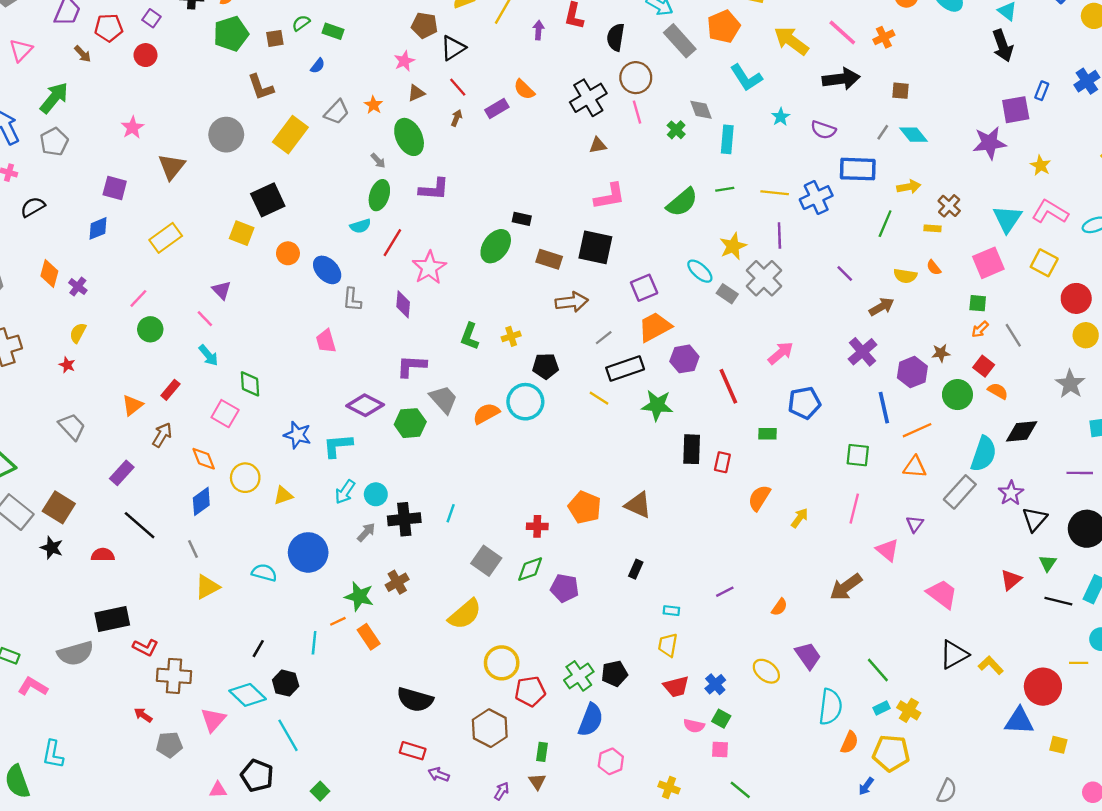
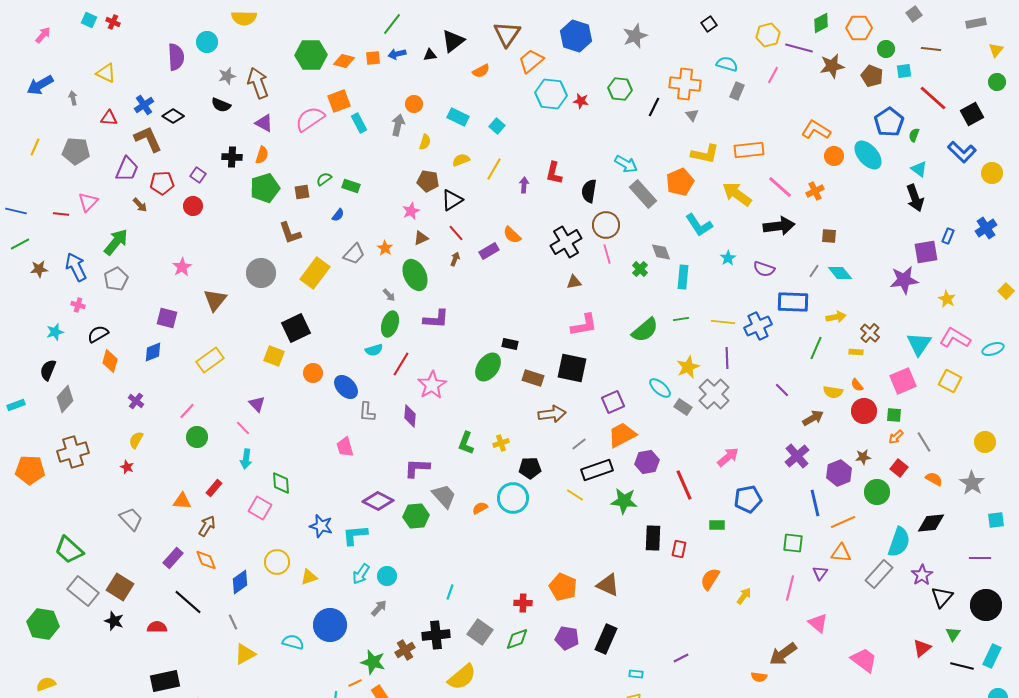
orange diamond: (49, 273) -> (110, 361), moved
red circle: (1076, 298) -> (864, 411), moved
cyan arrow: (208, 355) -> (246, 459), turned 48
orange semicircle: (998, 391) -> (934, 479), moved
orange triangle: (132, 405) -> (182, 501), turned 42
orange semicircle: (486, 414) -> (480, 508), size x0.7
orange diamond: (204, 459) -> (206, 560), moved
black cross: (404, 519) -> (436, 635), moved
purple triangle: (915, 524) -> (820, 573), moved
black rectangle: (636, 569) -> (606, 639), size x1.8
purple pentagon: (565, 588) -> (567, 638), moved
orange semicircle: (779, 607) -> (759, 677), moved, turned 63

